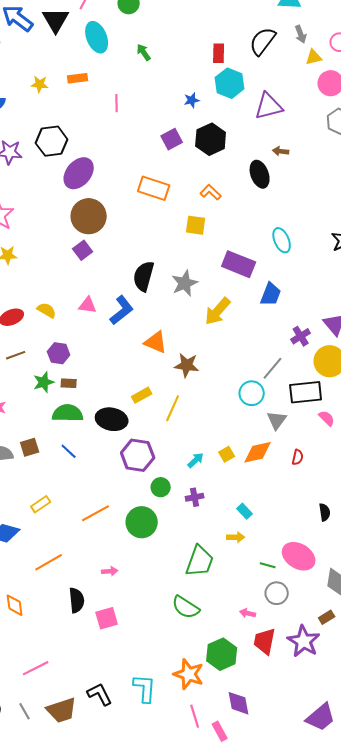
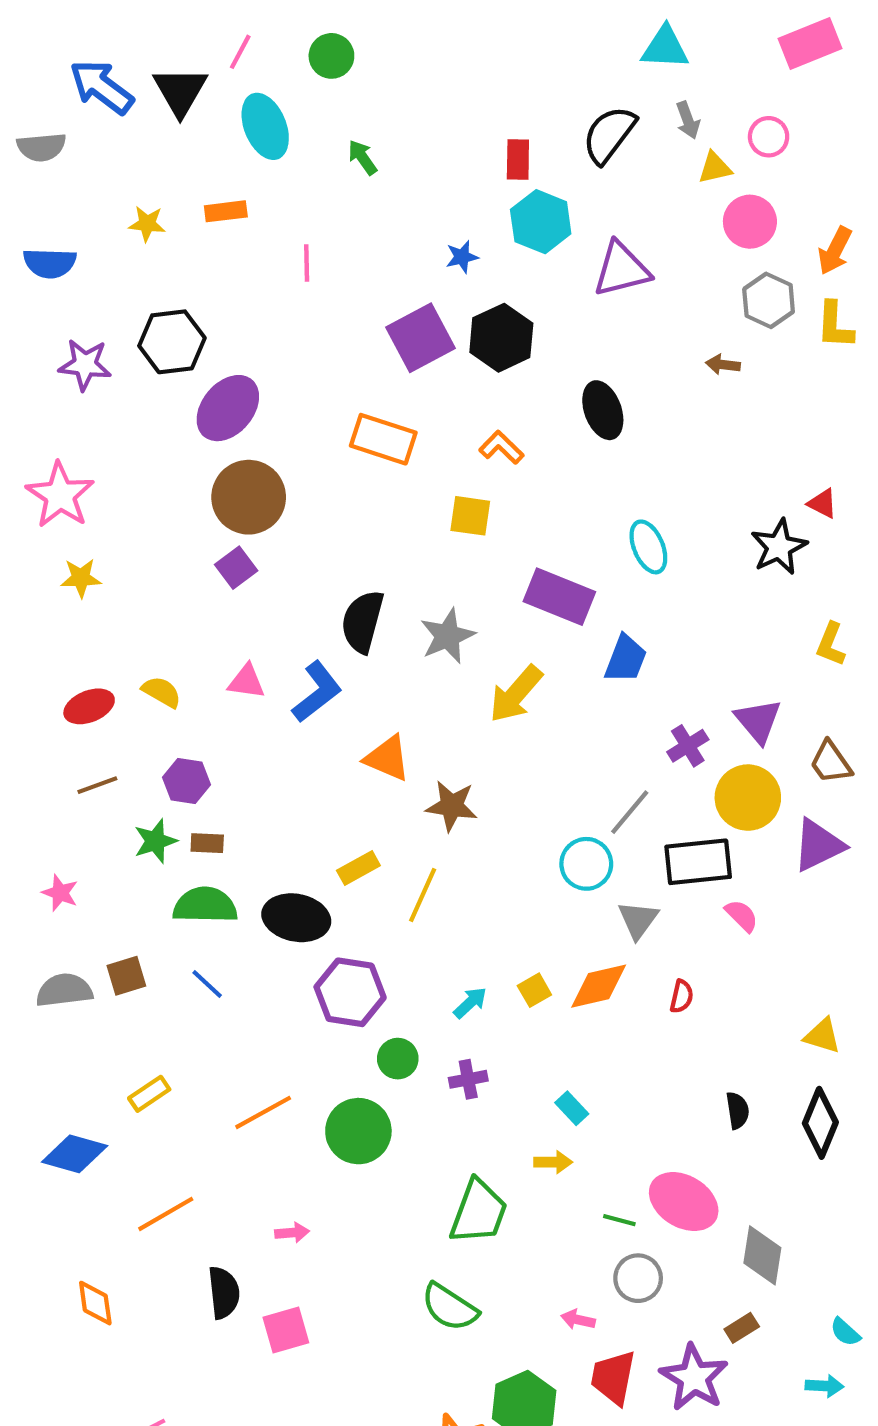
purple square: (172, 139) -> (421, 338), size x1.5
brown arrow: (281, 151) -> (723, 365), moved

